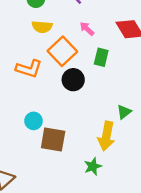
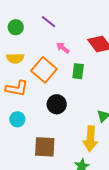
yellow semicircle: (42, 27) -> (15, 58), moved
black circle: (73, 80) -> (57, 104), moved
cyan circle: (34, 121) -> (17, 119), moved

